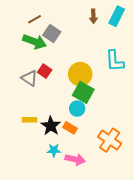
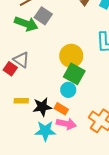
red square: (45, 71) -> (10, 69), moved
black star: (51, 126) -> (42, 107), turned 30
cyan star: (54, 150) -> (45, 131), size x1.5
pink arrow: (75, 159) -> (66, 124), moved

